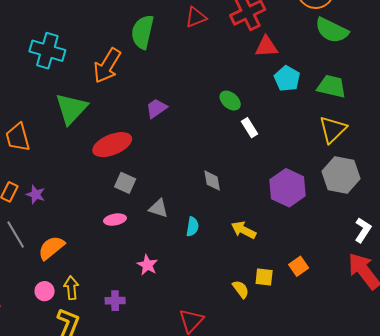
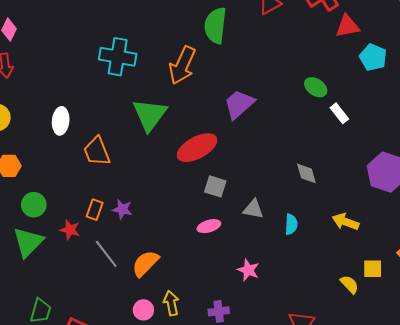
purple trapezoid: (156, 108) -> (239, 104), size x1.4

